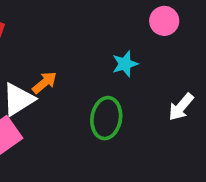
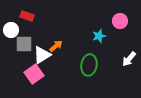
pink circle: (164, 21) -> (120, 21), moved

